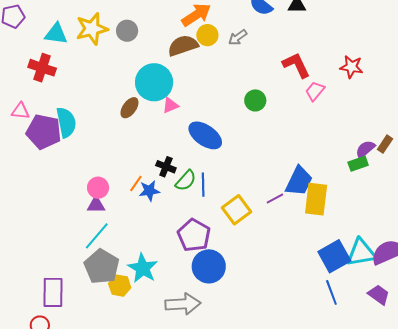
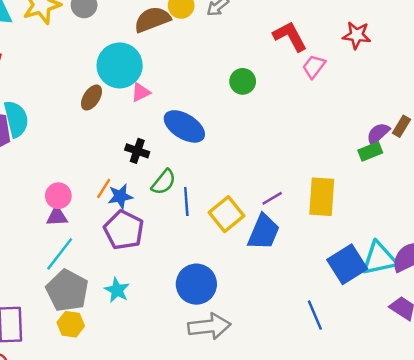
black cross: (166, 167) -> (137, 151), moved
blue trapezoid: (299, 181) -> (264, 232), moved
blue line: (203, 185) -> (186, 201), moved
purple pentagon: (194, 235) -> (124, 230), moved
cyan star: (143, 268) -> (117, 290), size x0.7
yellow hexagon: (120, 286) -> (71, 324), moved
blue line: (331, 292) -> (315, 315), moved
gray arrow: (183, 304) -> (209, 326), moved

